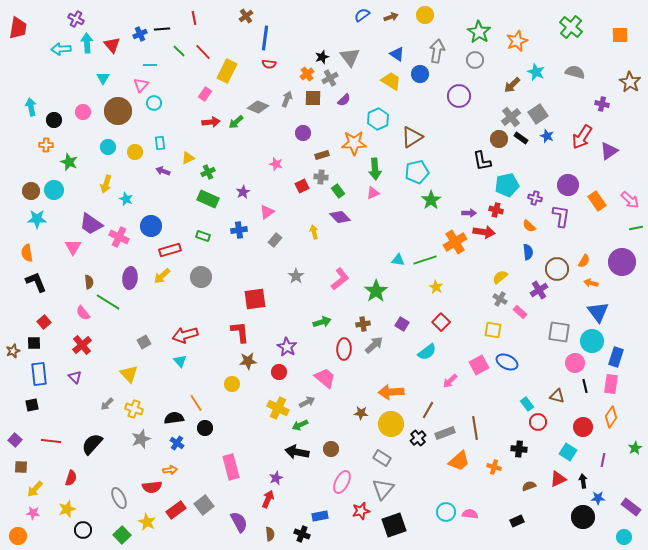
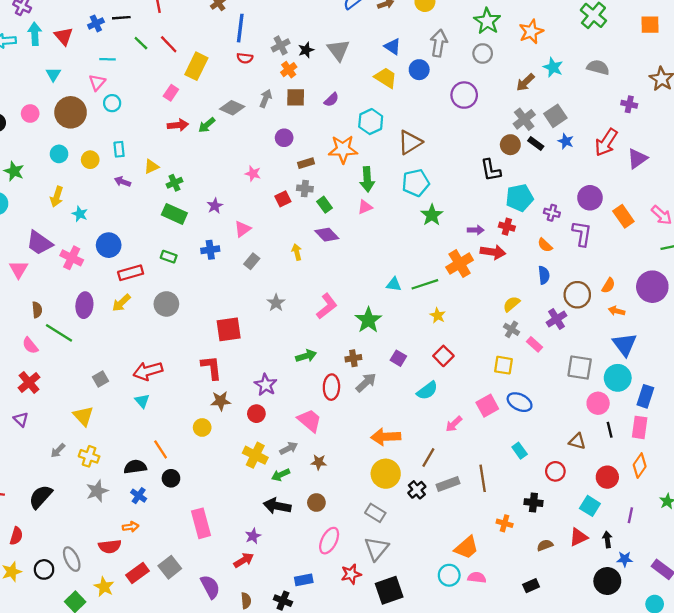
gray cross: (330, 78) -> (281, 45), moved
cyan rectangle: (527, 404) -> (520, 451), moved
brown star: (361, 413) -> (319, 462), moved
orange trapezoid: (459, 461) -> (466, 548), moved
red arrow: (268, 499) -> (244, 560), turned 36
black circle: (83, 530) -> (44, 569), moved

